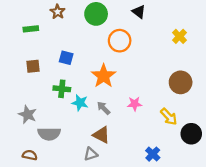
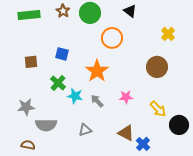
brown star: (58, 12) -> (63, 11), moved
green rectangle: (31, 29) -> (29, 15), moved, size x1.5
brown circle: (181, 82) -> (157, 67), moved
green cross: (62, 89) -> (58, 83), turned 35
gray star: (28, 114) -> (26, 107), turned -30
brown triangle: (101, 135) -> (126, 133), moved
gray triangle: (91, 154) -> (85, 130), moved

